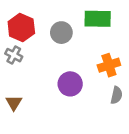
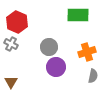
gray circle: (61, 33) -> (49, 47), moved

